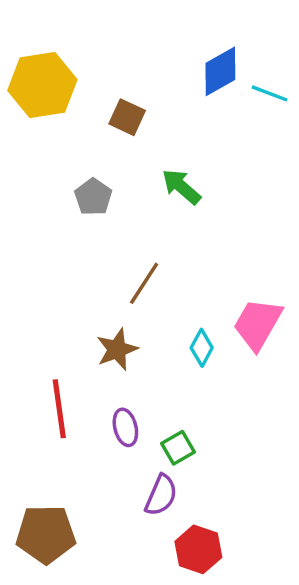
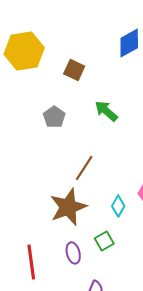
brown star: (117, 349) -> (68, 207), size x1.5
red line: (59, 409) -> (31, 262), moved
green square: (178, 448) -> (104, 241), moved

